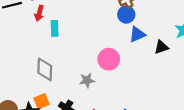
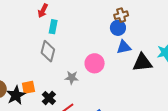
black triangle: (161, 47) -> (142, 63), size x1.5
gray diamond: (45, 69) -> (48, 51), moved

